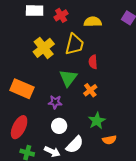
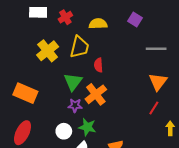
orange cross: (90, 90) -> (96, 94), size x1.5
purple star: (55, 102) -> (75, 105), moved
green star: (97, 121) -> (87, 127), moved, turned -30

